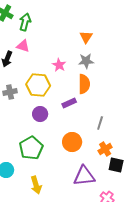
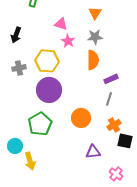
pink triangle: (23, 46) -> (61, 24), moved
purple rectangle: (69, 103) -> (111, 79), moved
purple circle: (40, 114) -> (49, 90), size x1.6
purple triangle: (84, 176) -> (93, 152), size x0.7
yellow arrow: (36, 185) -> (30, 161), moved

